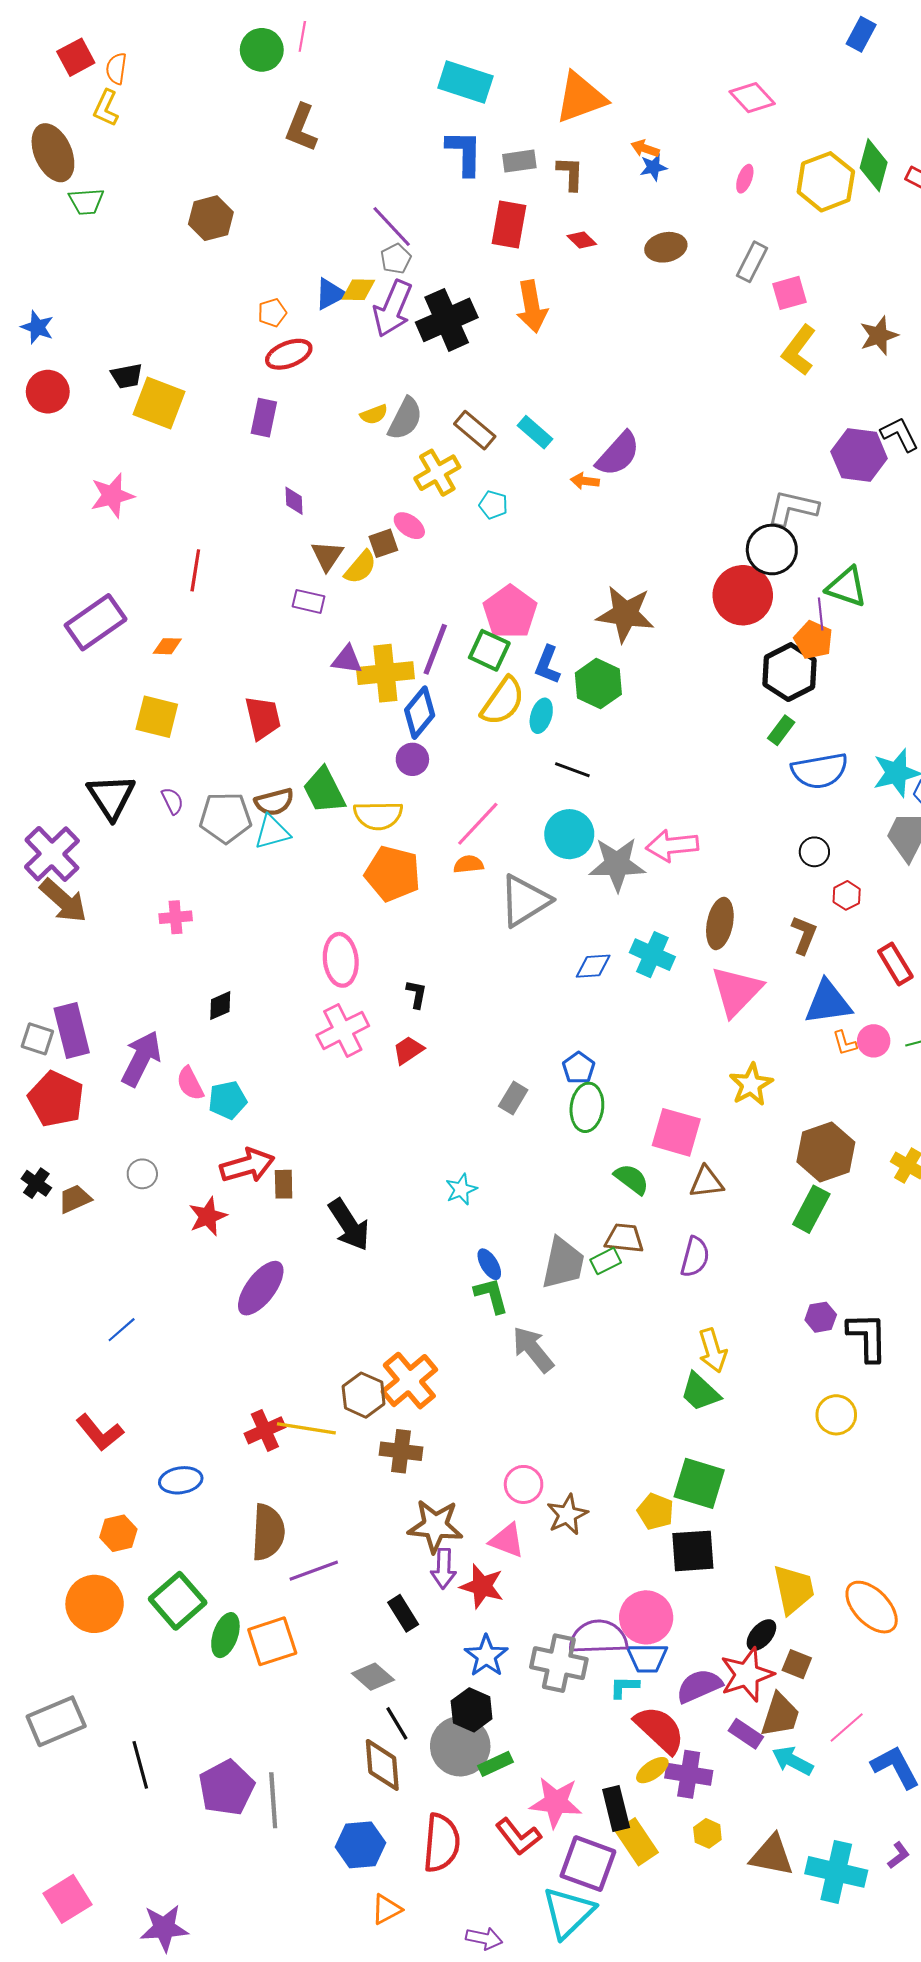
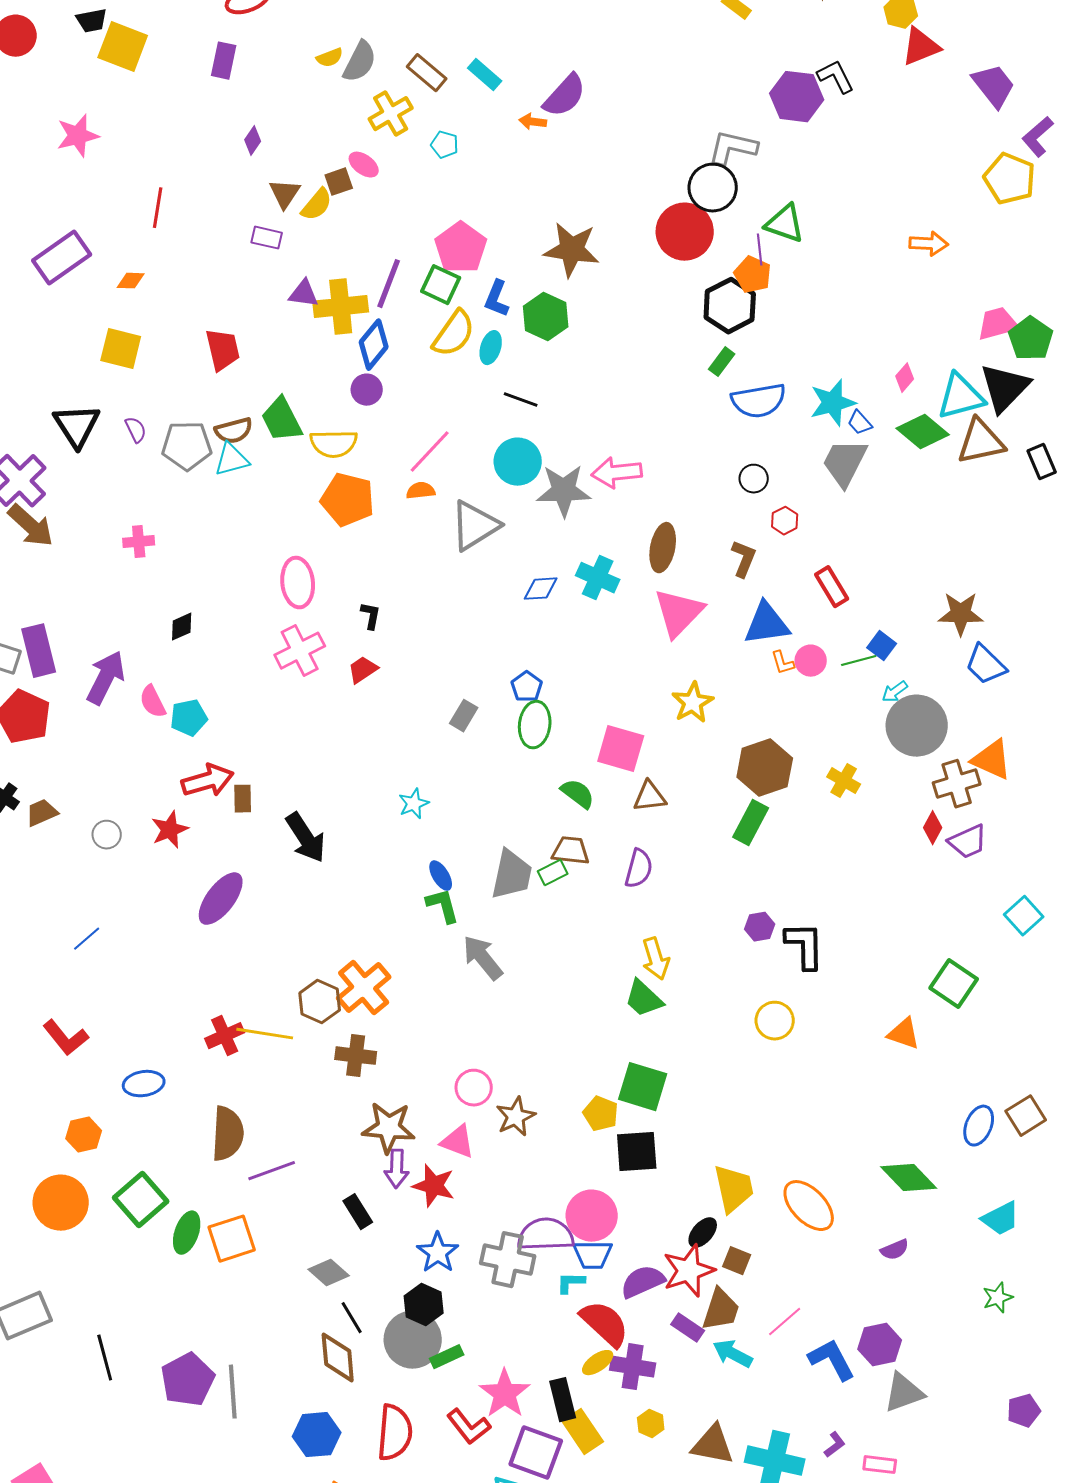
purple diamond: (294, 501) -> (253, 141), turned 36
gray circle: (142, 1174) -> (107, 835), moved
pink star: (556, 1802) -> (505, 1394), turned 30

